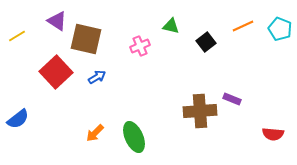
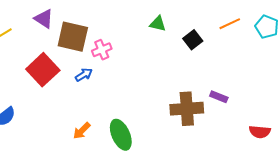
pink cross: (140, 46) -> (102, 50), moved

